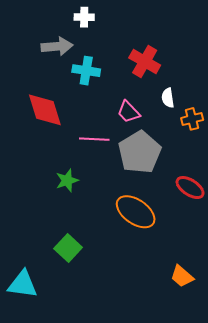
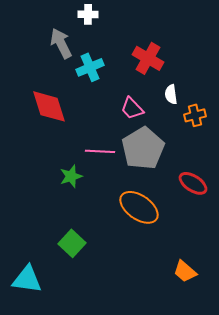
gray arrow: (57, 46) -> (61, 43), turned -112
cyan cross: (86, 71) -> (90, 67), turned -32
pink line: (94, 139) -> (100, 151), moved

